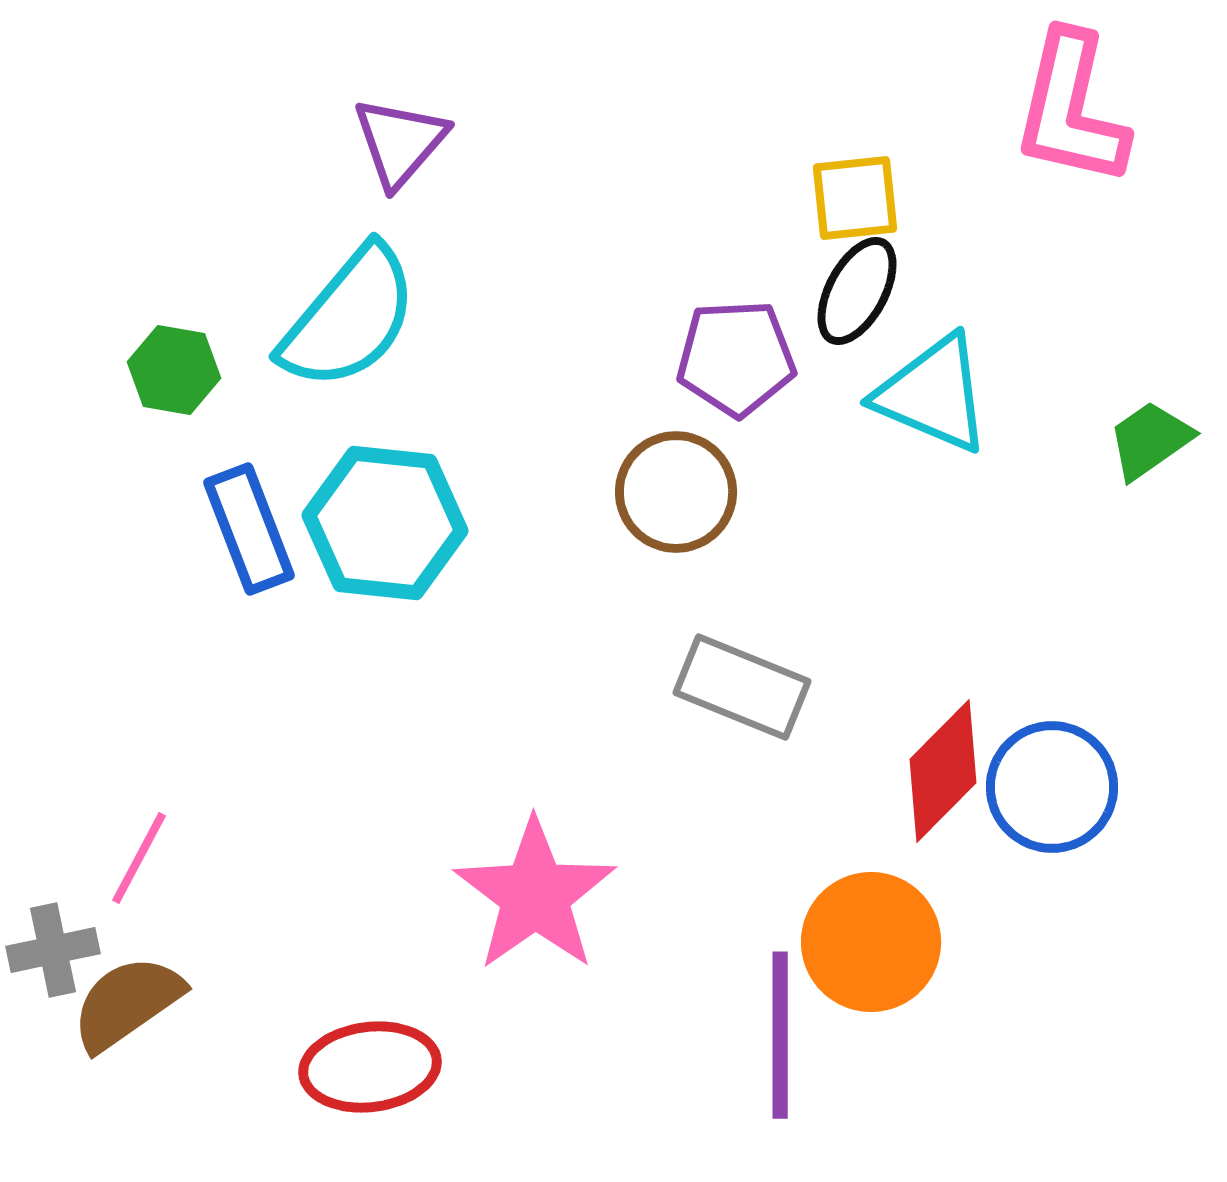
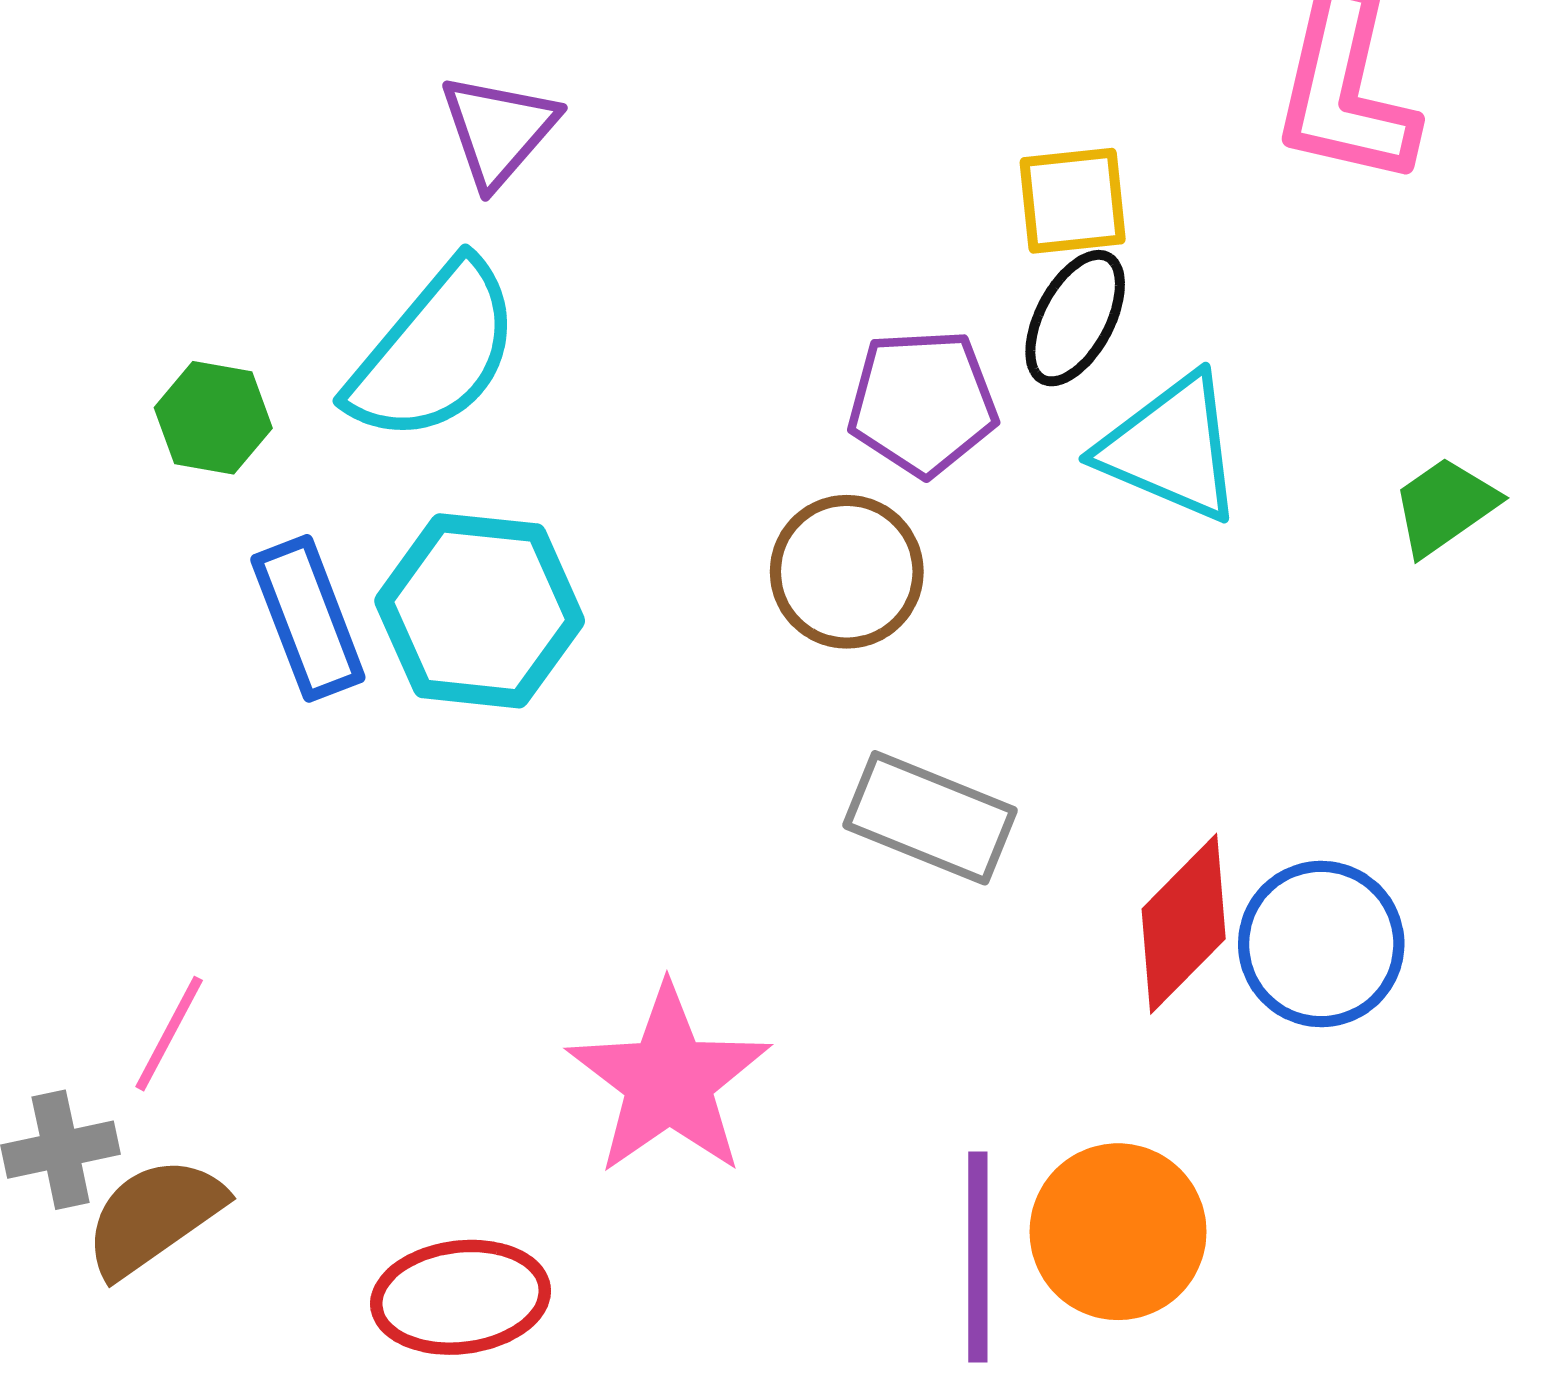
orange circle: (871, 942) -> (1118, 1232), moved

